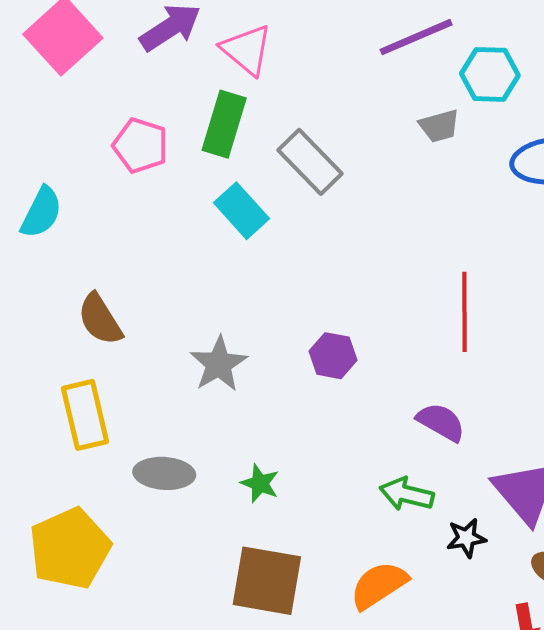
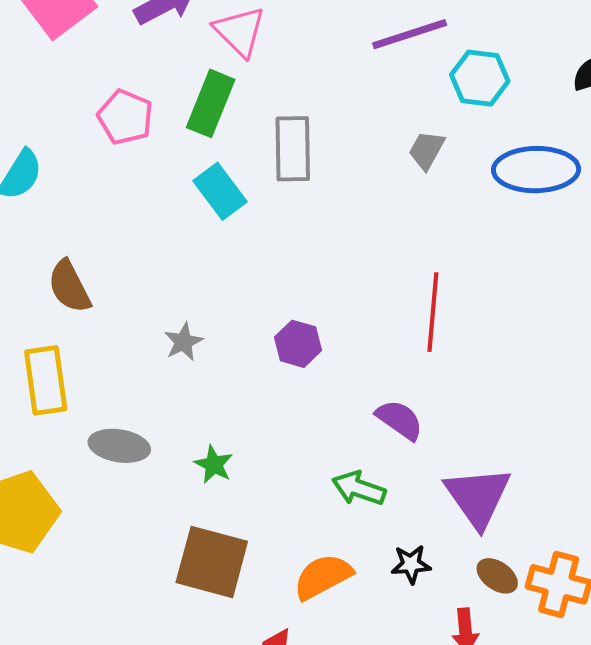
gray trapezoid: (439, 126) -> (427, 150), moved, turned 129
gray rectangle: (310, 162) -> (293, 149), turned 38
gray star: (219, 364) -> (183, 342), size x0.7
black star: (466, 538) -> (411, 564), moved

